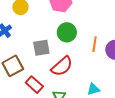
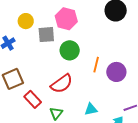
gray square: (41, 48) -> (46, 35), moved

